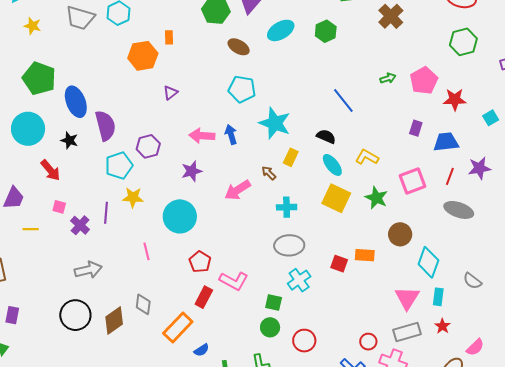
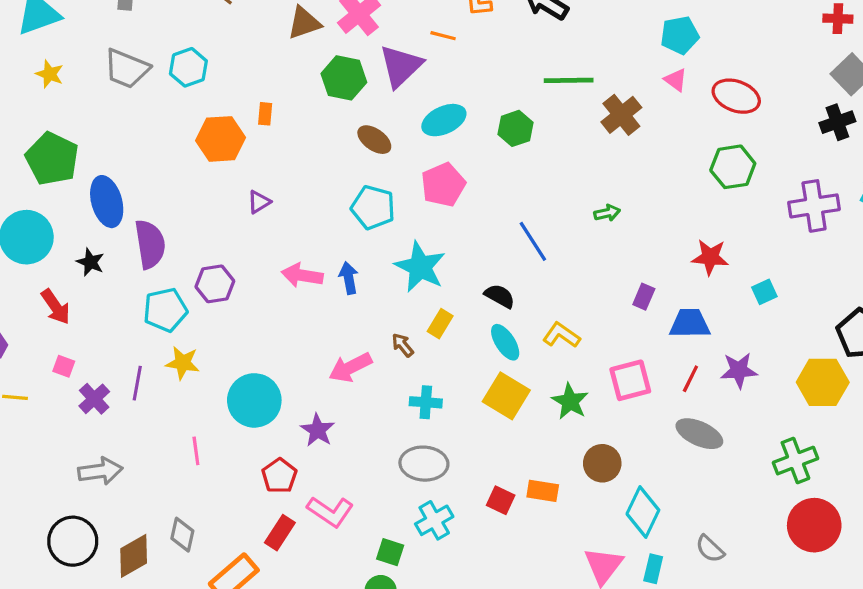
pink pentagon: (424, 81) -> (443, 185), moved
purple star: (192, 171) -> (318, 430), moved, turned -30

